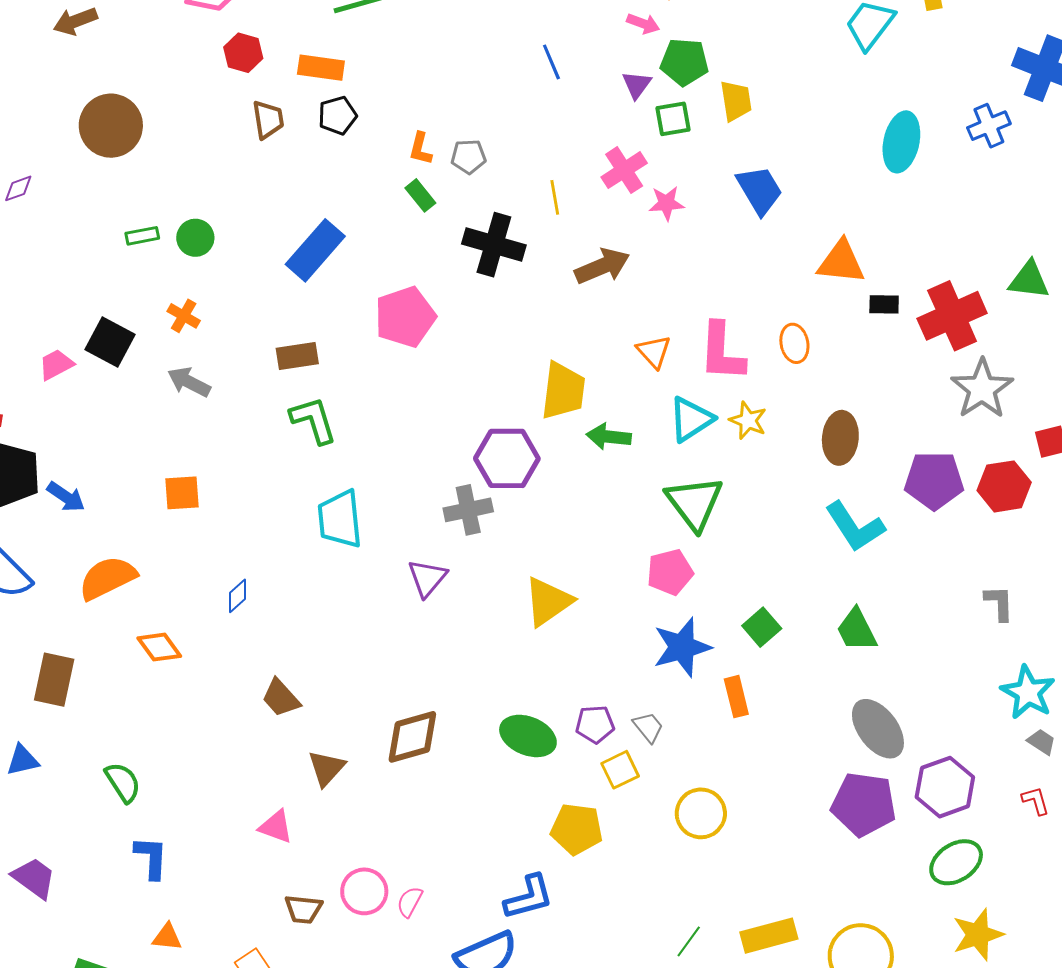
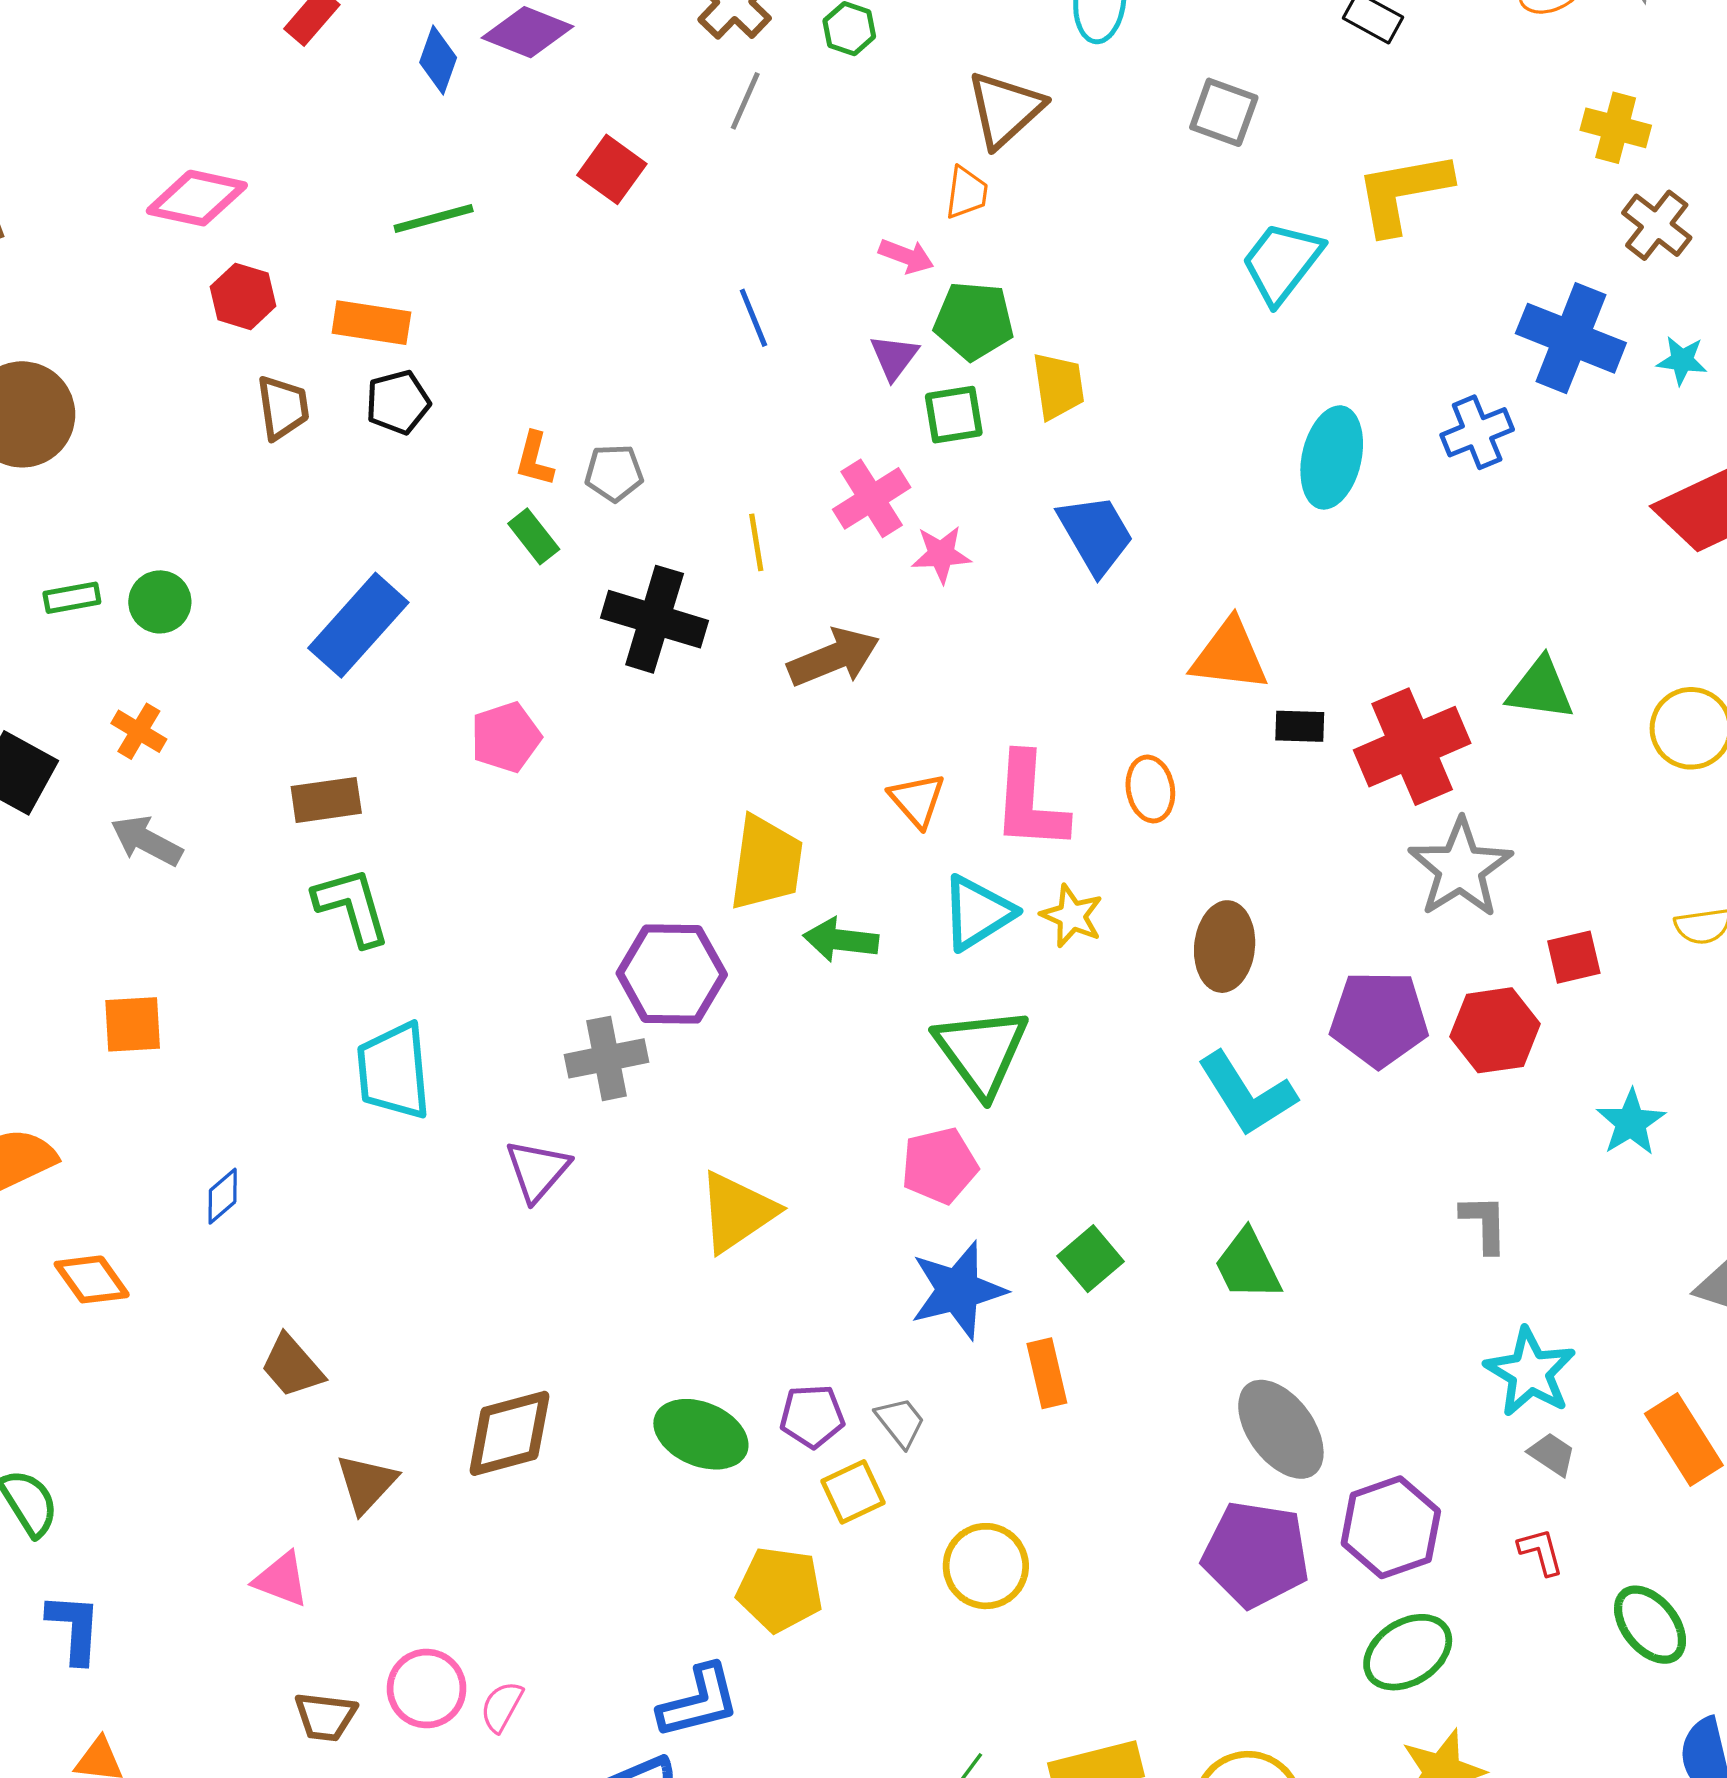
pink pentagon: (405, 317) -> (506, 737), size x0.7

